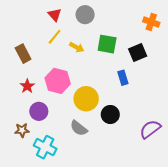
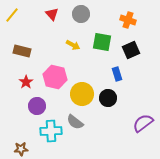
orange cross: (151, 22) -> (128, 20), moved
yellow line: (55, 37) -> (12, 15), moved
brown rectangle: (23, 54) -> (22, 51), turned -48
black circle: (110, 114) -> (108, 98), moved
brown star: (22, 130) -> (21, 149), moved
cyan cross: (45, 147) -> (51, 131), moved, turned -30

